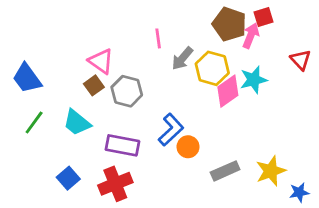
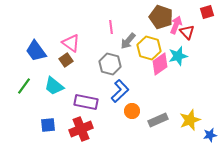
red square: (264, 17) -> (207, 12), moved
red triangle: (301, 60) -> (187, 32), moved
blue trapezoid: (27, 78) -> (36, 51), moved
gray hexagon: (127, 91) -> (110, 64), moved
orange circle: (188, 147) -> (132, 111), moved
blue square: (68, 178) -> (48, 125), turned 35

